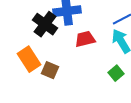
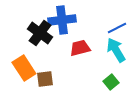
brown square: (50, 70) -> (45, 79), turned -30

